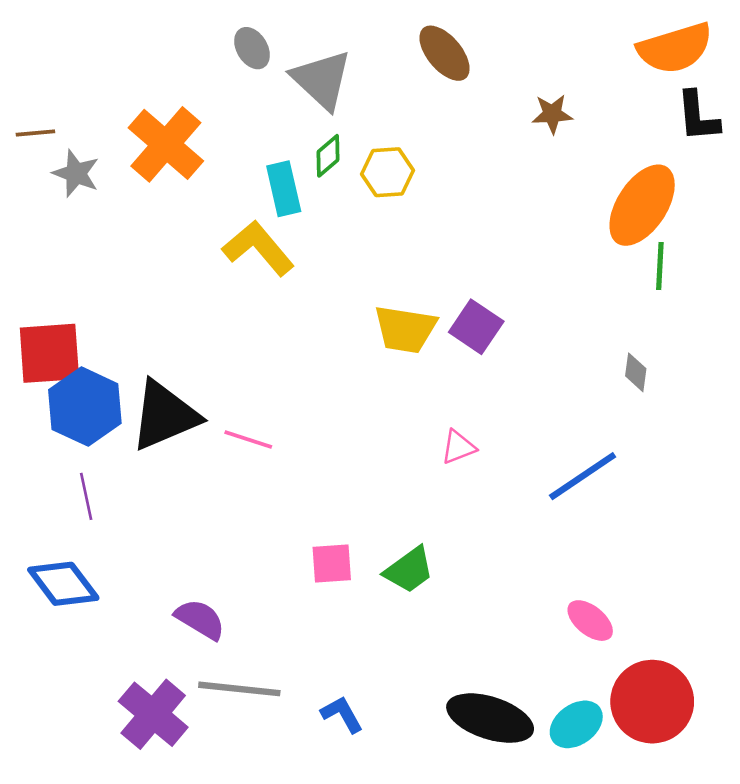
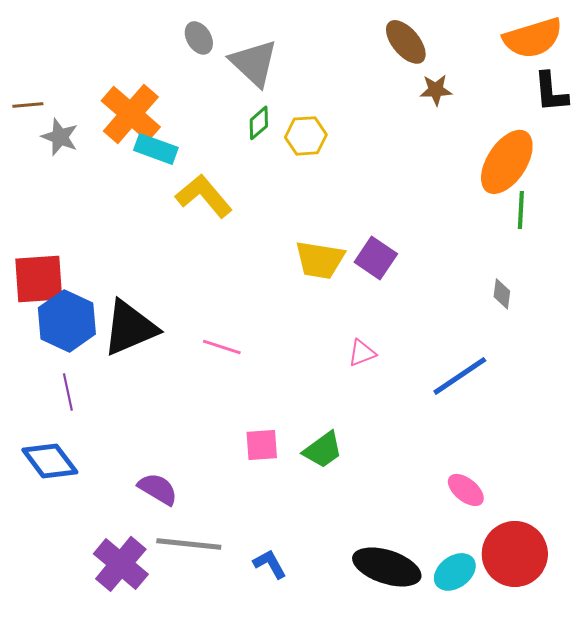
brown ellipse: (445, 53) -> (406, 42), moved
cyan rectangle: (284, 189) -> (156, 149), moved, turned -57
pink line: (248, 439) -> (222, 347), moved

